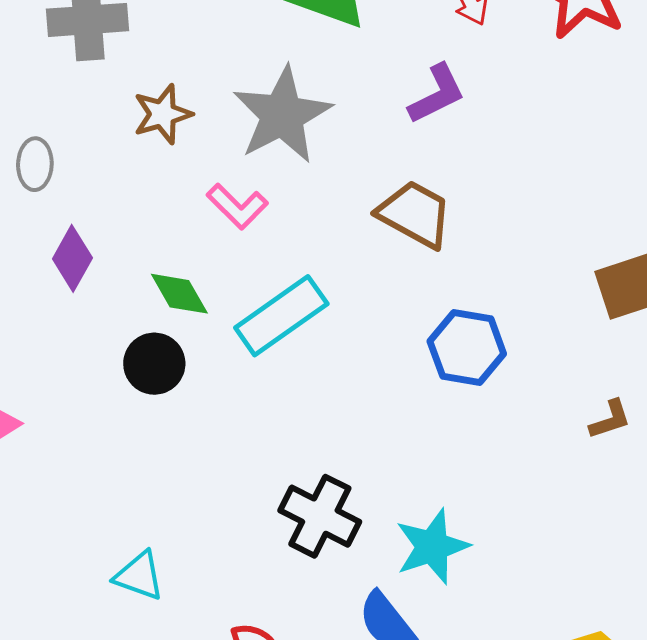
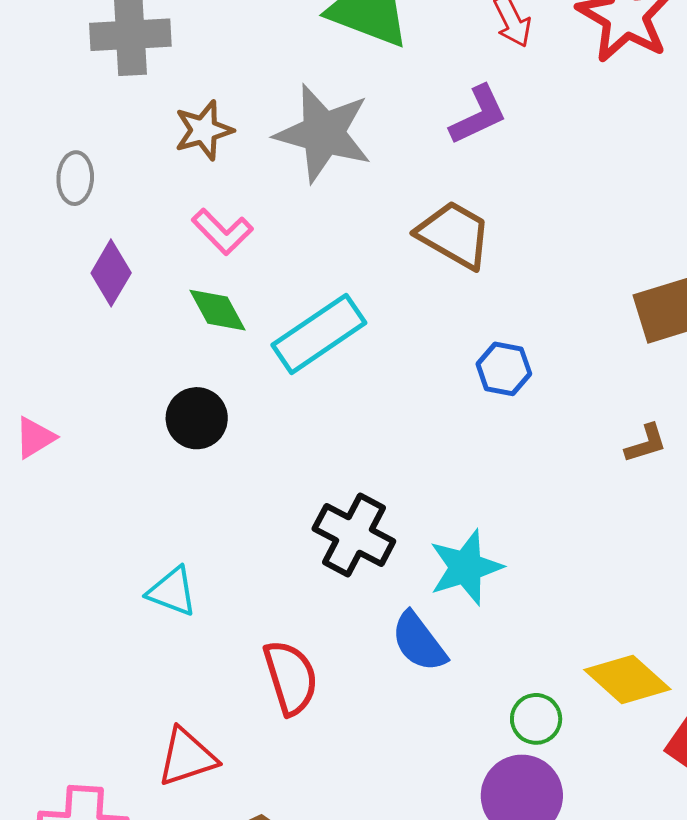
gray star: (282, 115) -> (323, 133), turned -30
pink L-shape: (237, 206) -> (222, 232), moved
blue hexagon: (467, 347) -> (504, 369), size x0.7
black circle: (154, 364) -> (197, 418), moved

